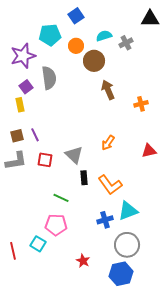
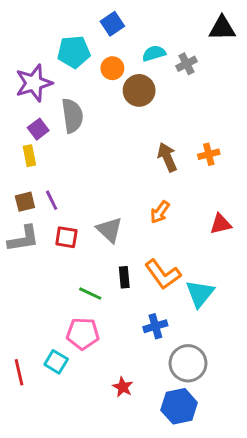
brown arrow: (108, 90) -> (167, 157), moved
black rectangle: (84, 178) -> (124, 277), moved
cyan triangle: (128, 211) -> (200, 294), moved, turned -30

